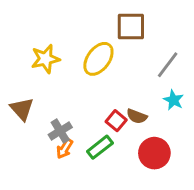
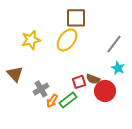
brown square: (131, 26) -> (76, 18), moved
red square: (116, 121) -> (79, 82), turned 32
orange arrow: (65, 149) -> (52, 101), moved
red circle: (154, 153) -> (105, 91), moved

